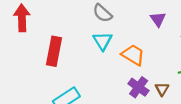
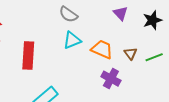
cyan triangle: (103, 41) -> (72, 40), turned 48
brown triangle: (162, 89) -> (131, 54), moved

